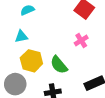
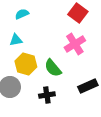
pink cross: (81, 40) -> (75, 44), size x1.5

